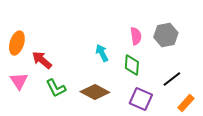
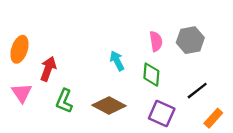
red arrow: (42, 60) -> (48, 69), turned 70
green L-shape: (56, 88) -> (64, 101), turned 50

